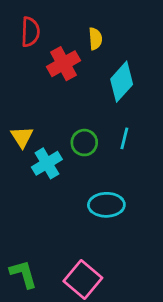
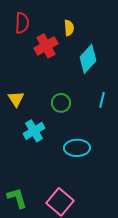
cyan line: (124, 138) -> (102, 100), moved
cyan cross: (47, 163) -> (34, 131), moved

